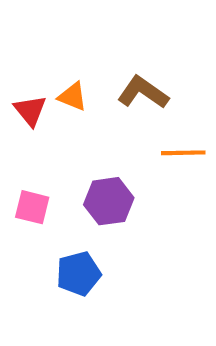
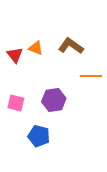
blue pentagon: (79, 274) -> (39, 136), turned 30

